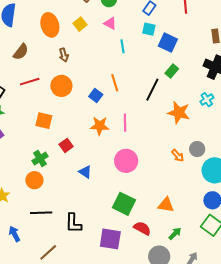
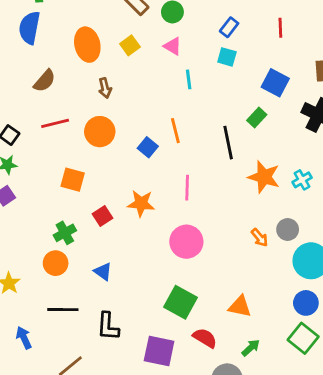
blue square: (168, 43) -> (275, 83), moved
black line: (152, 90) -> (228, 143), turned -40
cyan cross: (207, 100) -> (302, 180), moved
orange star: (100, 126) -> (141, 203), moved
blue triangle: (85, 172) -> (103, 272), moved

